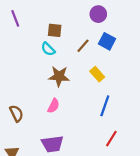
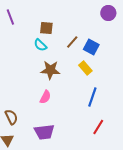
purple circle: (98, 14) -> (108, 13), moved
blue square: (107, 41) -> (91, 47), moved
brown semicircle: (16, 113) -> (11, 117), moved

